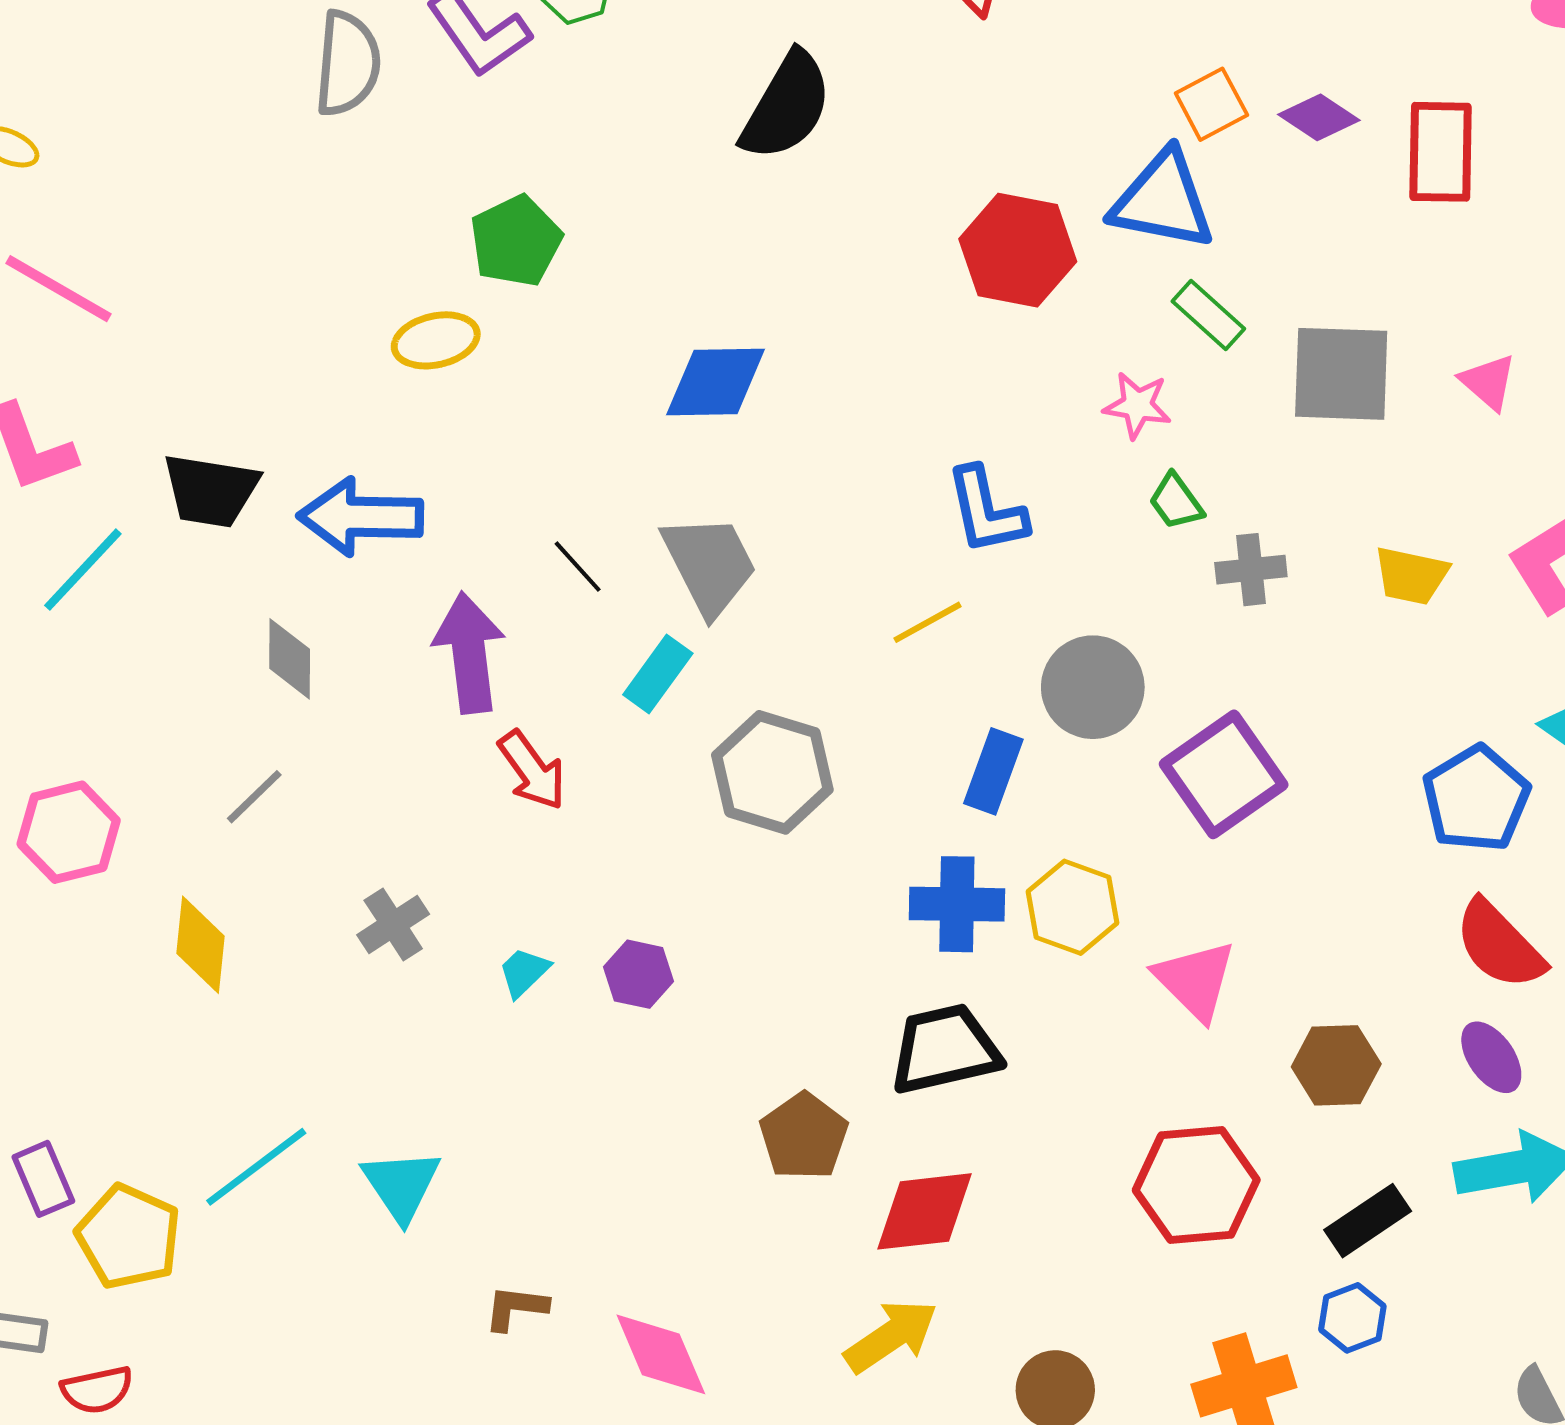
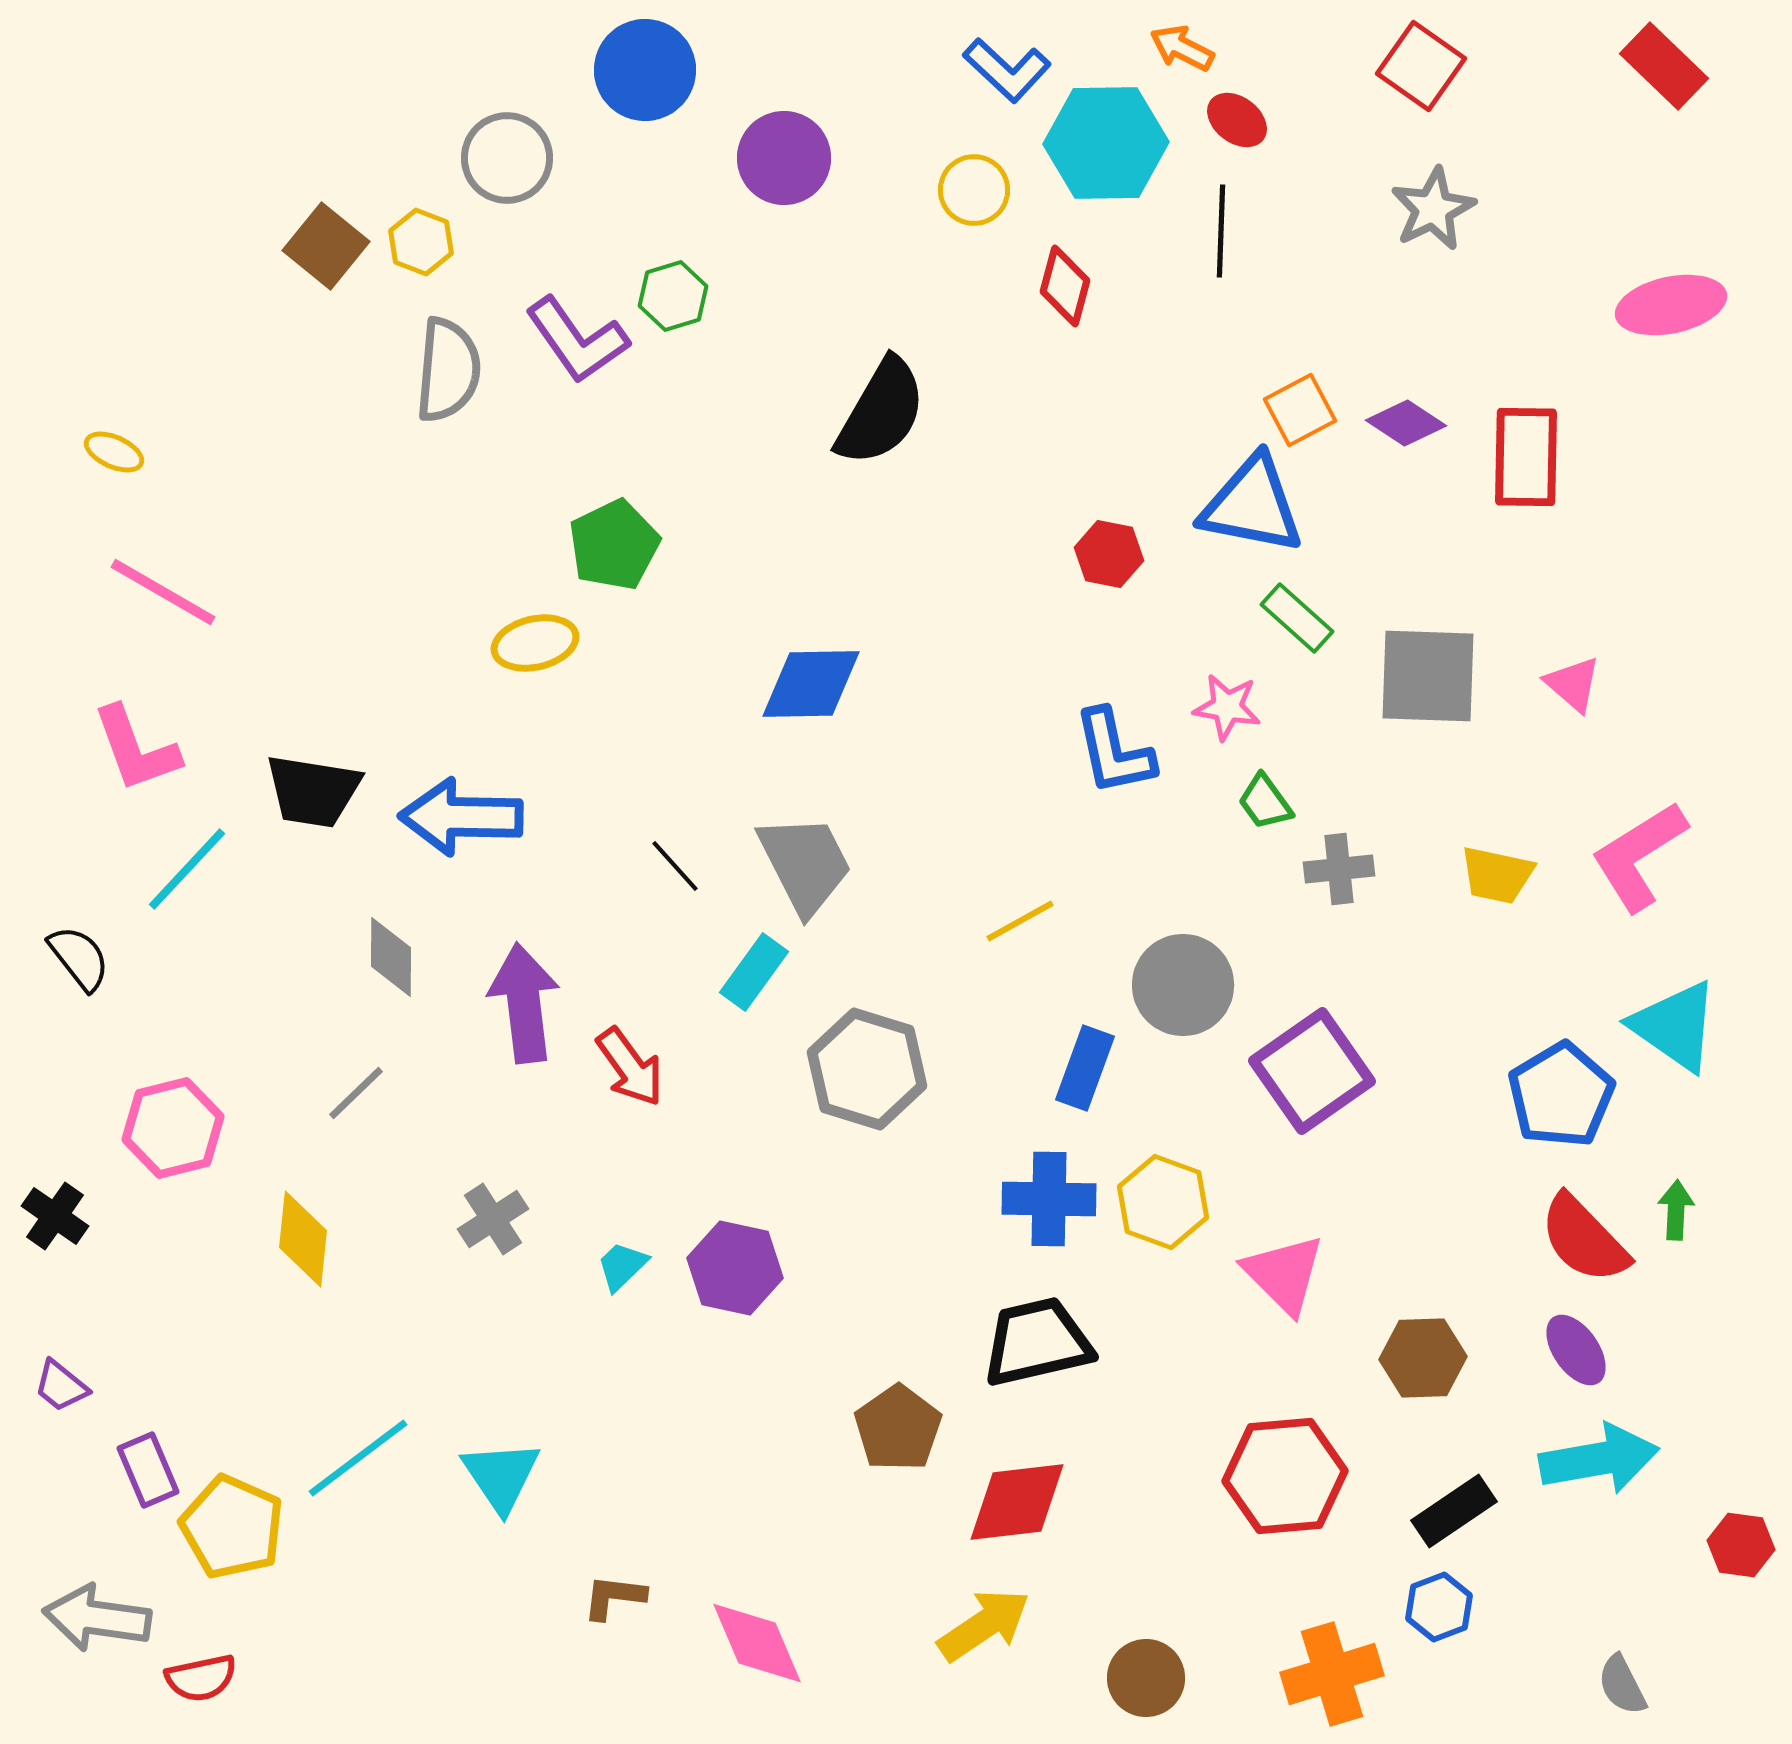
red hexagon: (1018, 250) -> (1109, 554), size x0.6
blue L-shape: (986, 511) -> (1114, 752), moved
purple arrow: (469, 653) -> (524, 1003), moved
purple hexagon: (639, 974) -> (735, 1268), size x1.4

